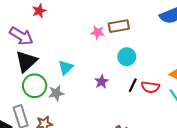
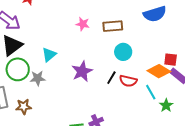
brown rectangle: (119, 26) -> (113, 26), moved
cyan circle: (127, 57) -> (123, 52), moved
purple star: (102, 82) -> (82, 71), size x1.5

